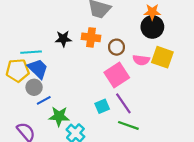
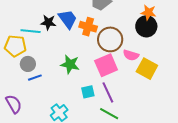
black star: (63, 39) -> (48, 22), moved
brown circle: (116, 47) -> (110, 39), size x1.6
yellow square: (162, 57) -> (147, 69), moved
blue trapezoid: (38, 69) -> (68, 19), moved
green star: (59, 116) -> (70, 64), moved

